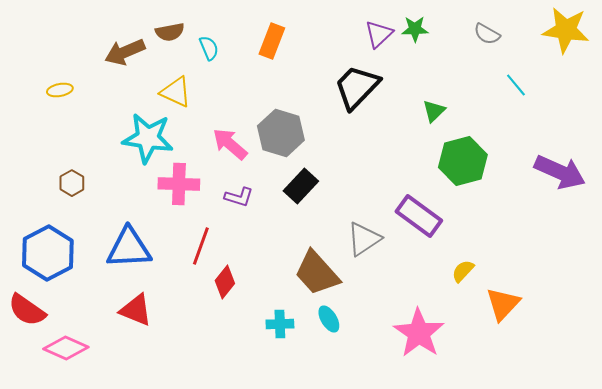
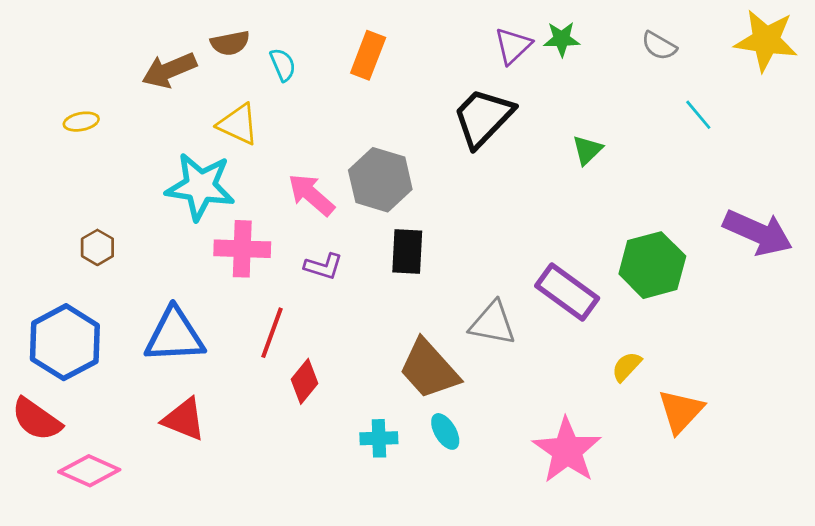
green hexagon: (463, 161) -> (652, 265), moved
black rectangle: (301, 186) -> (407, 251), turned -40
gray triangle: (364, 239) -> (493, 323), turned 45

